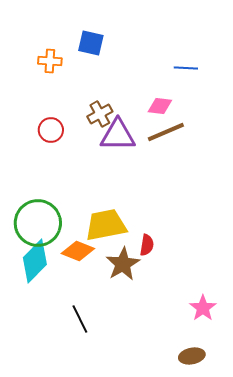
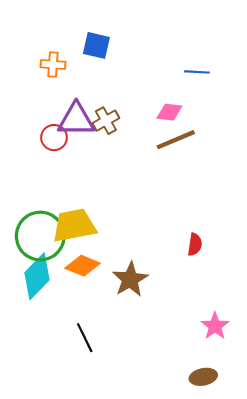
purple triangle: (118, 135) -> (76, 120), moved
yellow trapezoid: (106, 225) -> (74, 225), moved
red semicircle: (147, 245) -> (195, 244), moved

